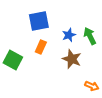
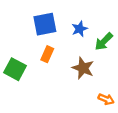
blue star: (69, 35) -> (80, 29), moved
green arrow: (90, 36) -> (104, 42), turned -108

